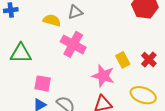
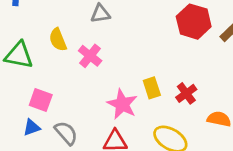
yellow semicircle: (52, 20) -> (58, 40), moved, turned -138
pink cross: (73, 44) -> (90, 56), size x0.7

